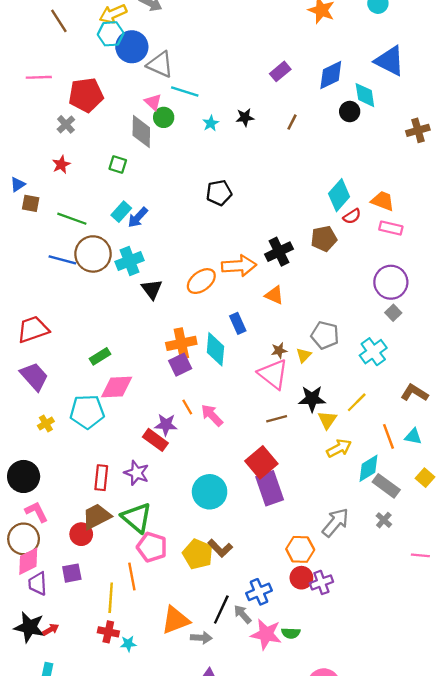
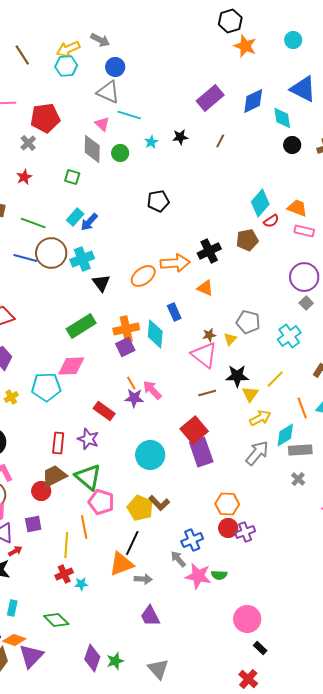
blue circle: (132, 47) -> (115, 67), moved, size x0.7
purple rectangle: (280, 71) -> (210, 98), size x1.5
black circle: (350, 112) -> (292, 145), moved
green circle: (164, 117) -> (120, 153), moved
green rectangle: (100, 356) -> (81, 326), moved, size x1.6
purple star: (166, 425) -> (134, 398), moved
gray rectangle: (386, 486) -> (300, 450), turned -40
gray arrow: (336, 522) -> (257, 453), moved
black line: (221, 610) -> (132, 543), moved
red arrow: (51, 630) -> (15, 551), moved
red cross: (108, 632) -> (64, 574), turned -36

